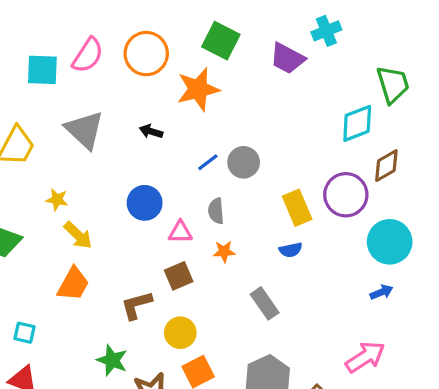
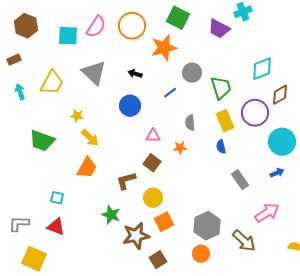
green trapezoid: (393, 84) -> (221, 88), moved
gray circle: (244, 162) -> (192, 73), moved
blue circle: (145, 203) -> (130, 106), moved
gray semicircle: (216, 211) -> (190, 123), moved
blue semicircle: (291, 250) -> (221, 147), turned 88
brown square: (179, 276) -> (152, 163), turned -30
gray rectangle: (265, 303) -> (240, 180), moved

